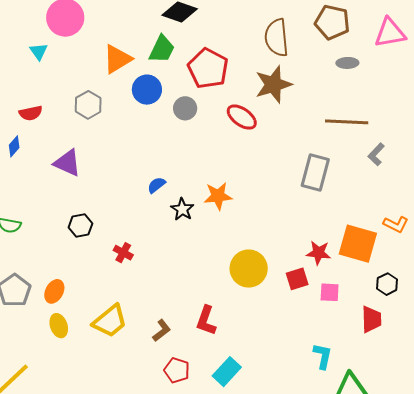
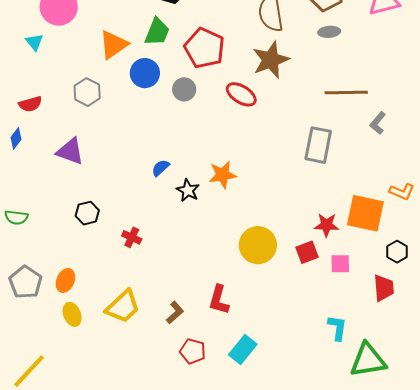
gray ellipse: (347, 63) -> (329, 32), moved

